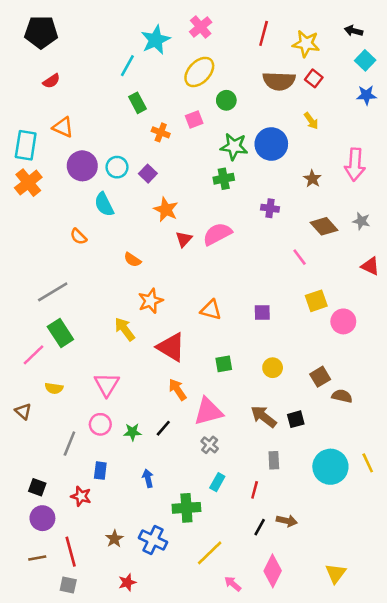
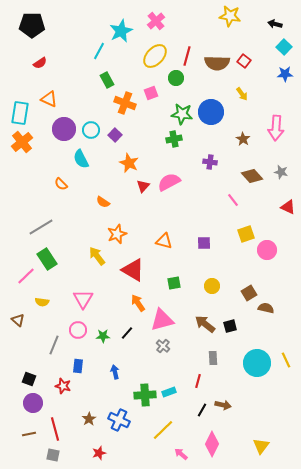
red line: (264, 33) -> (187, 56), moved
yellow star: (306, 44) -> (230, 16), moved
orange cross: (161, 132) -> (125, 103), size x1.5
cyan rectangle: (217, 482) -> (169, 392), moved, turned 40

